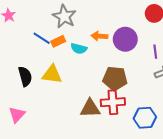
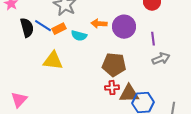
black semicircle: (25, 76) -> (27, 28), moved
red cross: (113, 102) -> (112, 88), size x0.6
brown triangle: (90, 108) -> (129, 94), moved

